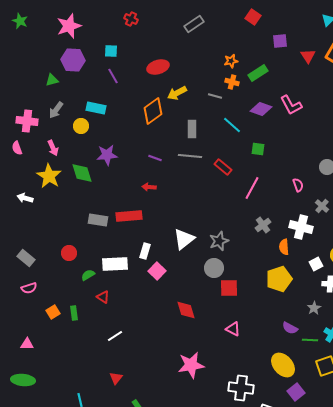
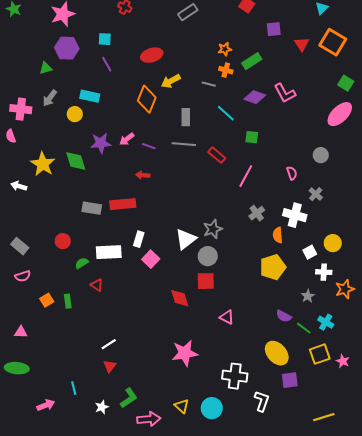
orange diamond: (153, 111) -> (147, 99), turned -32
pink arrow: (53, 148) -> (127, 139), moved, turned 77
white triangle: (184, 239) -> (186, 239), moved
red square: (229, 288) -> (206, 281), moved
white line: (115, 336) -> (109, 344), moved
green line: (310, 340) -> (304, 328), turned 35
purple square: (296, 392) -> (290, 380), turned 30

